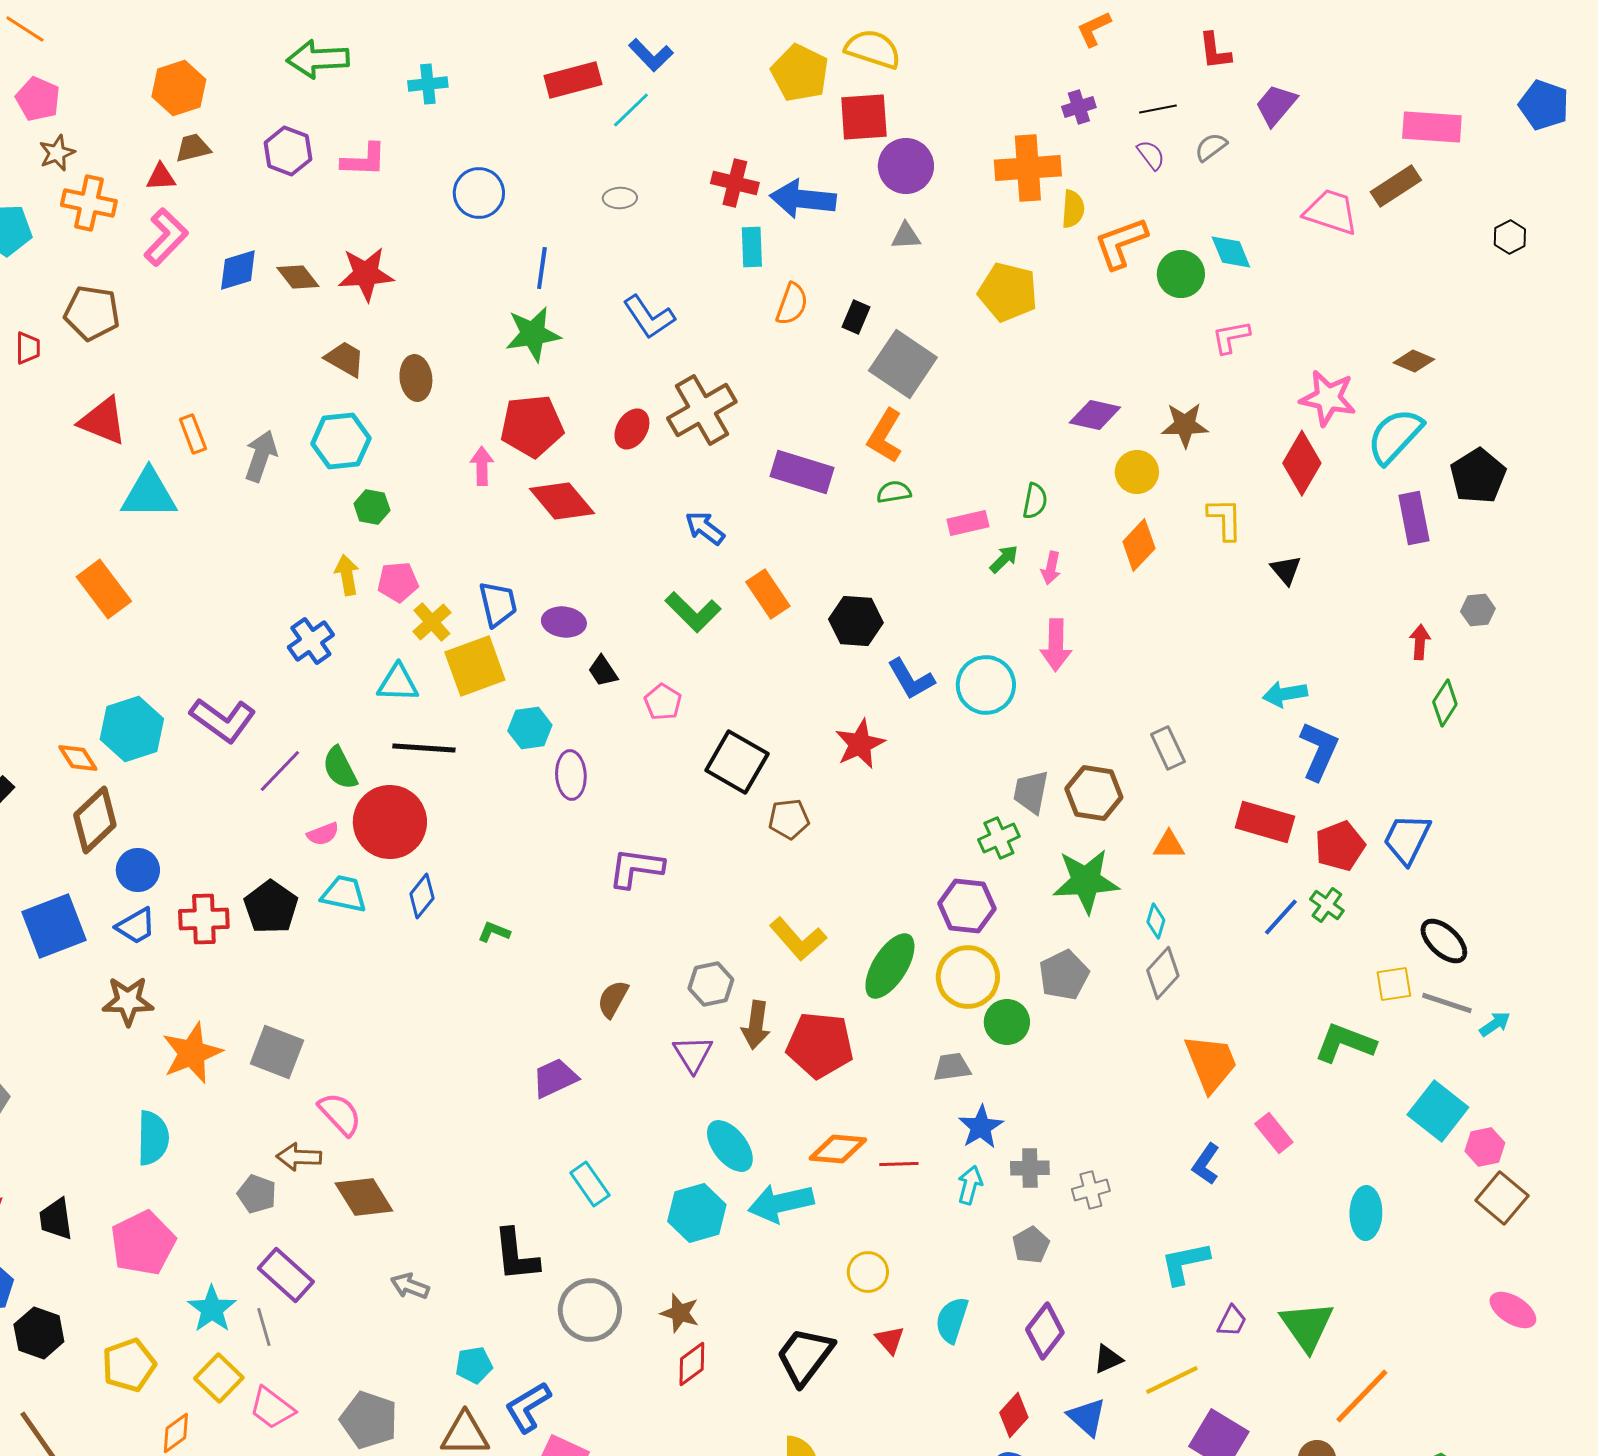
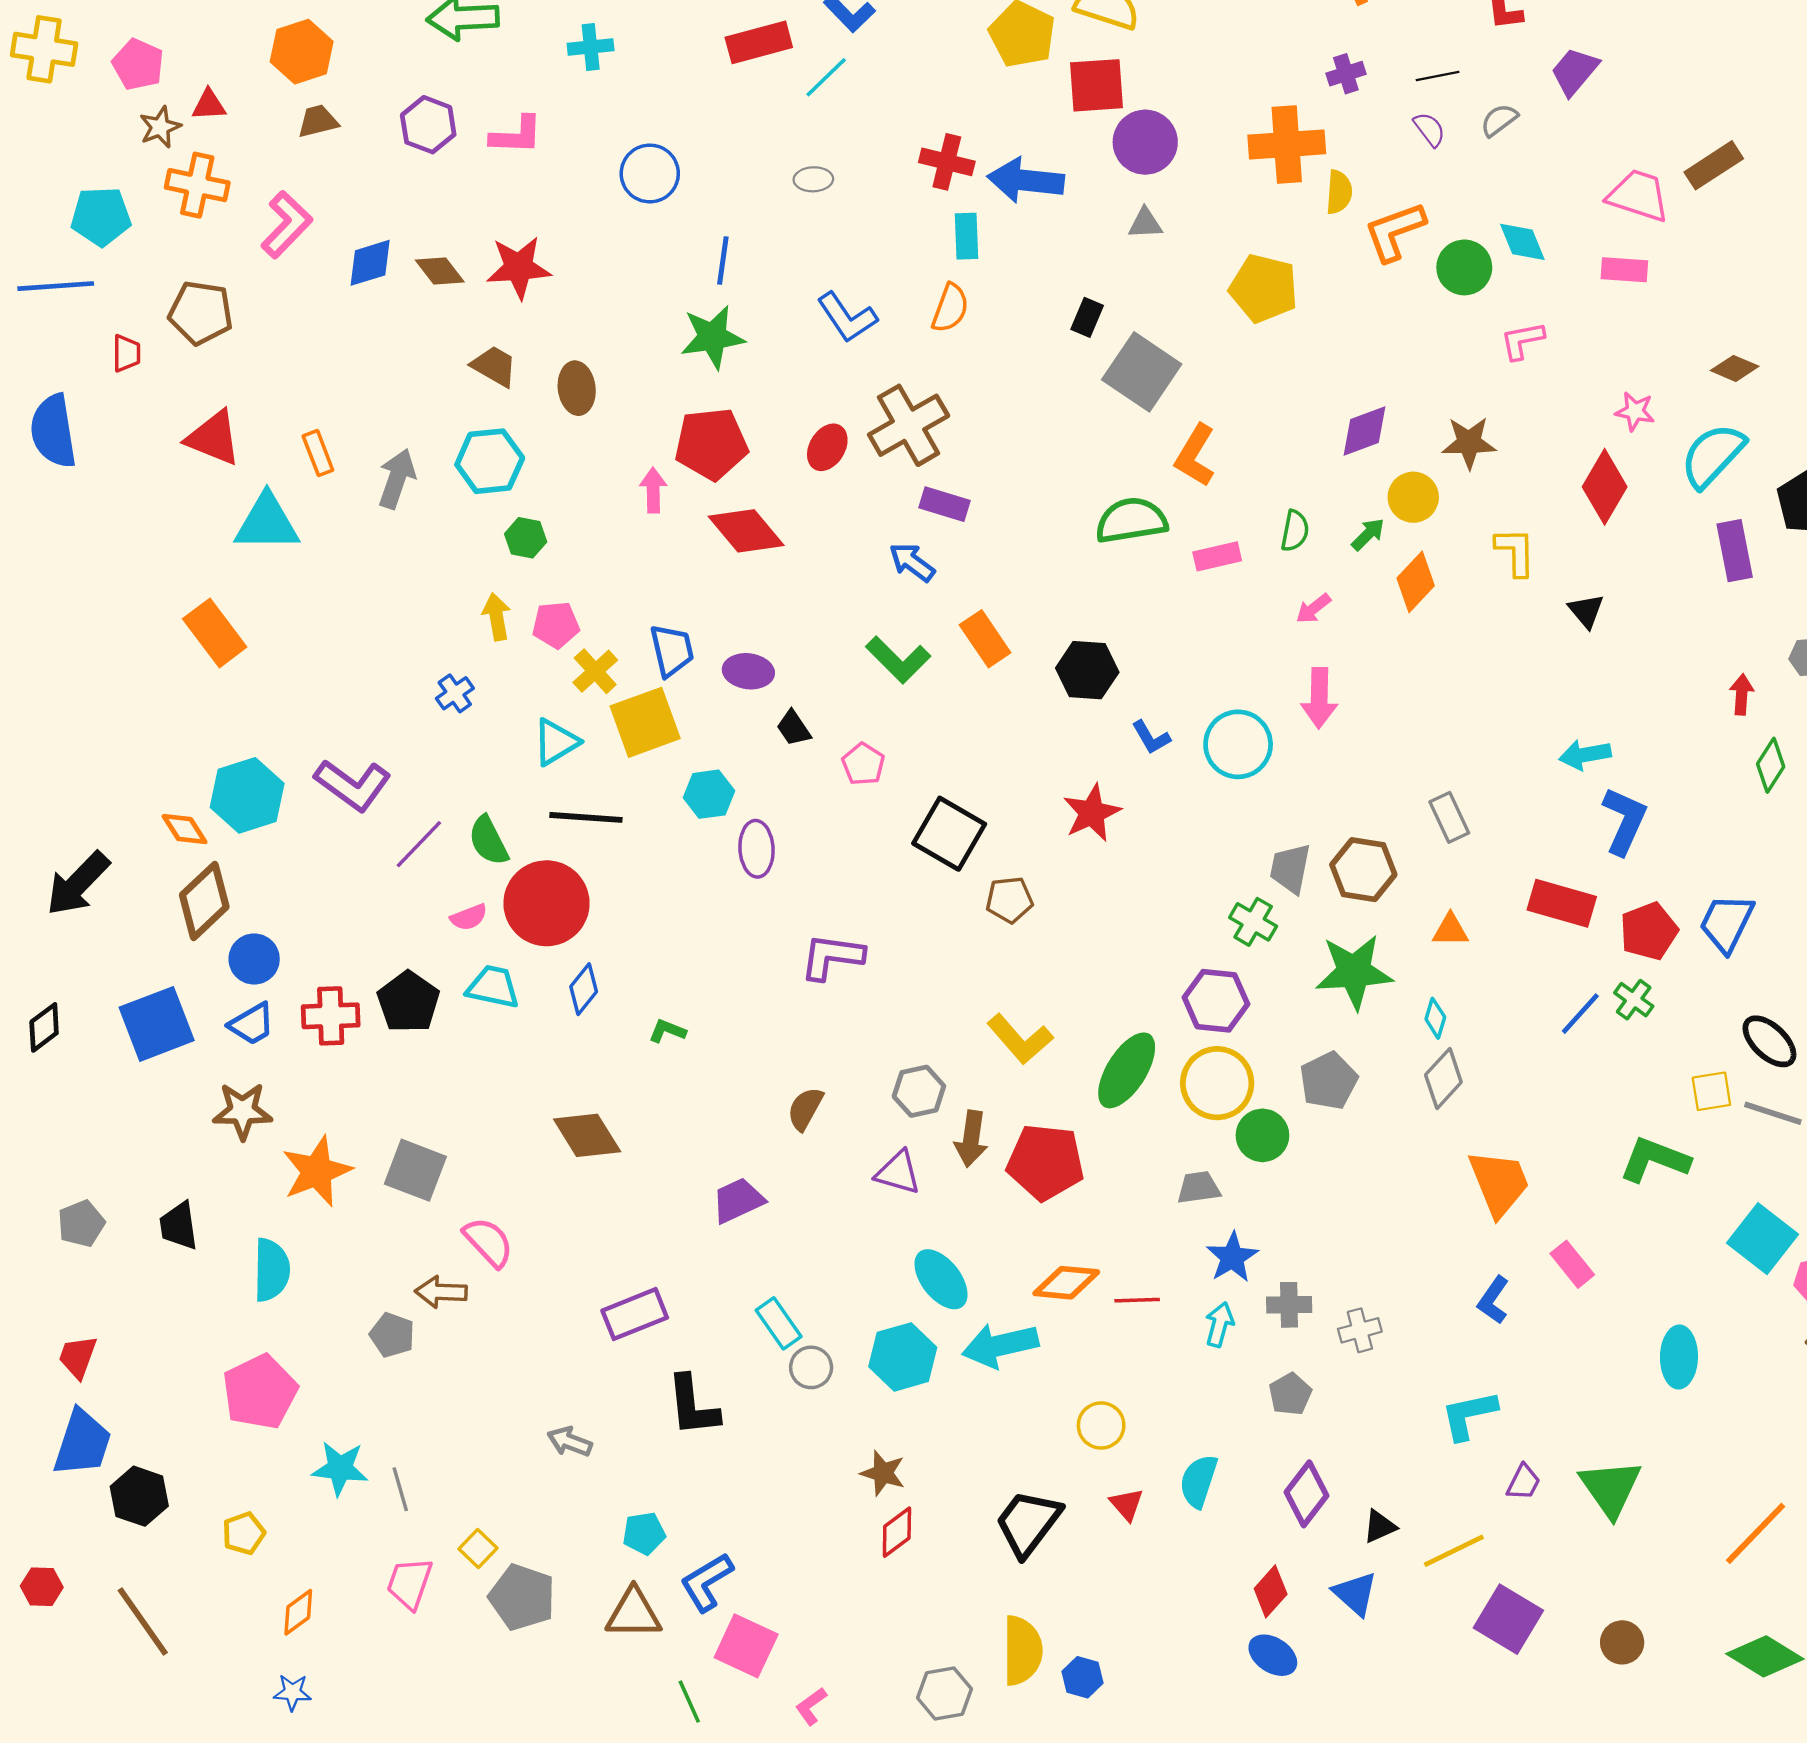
pink rectangle: (1432, 127) -> (1624, 270), moved, size x0.7
red triangle: (161, 177) -> (209, 105), moved
orange semicircle: (792, 304) -> (950, 308), moved
pink star: (1328, 398) -> (1635, 411), size x0.6
purple diamond: (1095, 415) -> (1365, 431), turned -33
orange L-shape: (885, 436) -> (1195, 455), moved
purple rectangle: (802, 472) -> (944, 504), moved, size x0.7
green semicircle: (894, 492) -> (1131, 520), size x1.8
green arrow: (1004, 559) -> (1368, 534), moved
pink arrow: (1051, 568) -> (1313, 609), turned 40
blue cross: (311, 641) -> (455, 693), size x0.7
blue L-shape: (911, 679) -> (1151, 737), size x0.7
cyan triangle: (398, 683) -> (556, 742), turned -33
green cross: (999, 838) -> (1253, 922), turned -36
purple triangle: (693, 1054) -> (898, 1172), turned -42
brown diamond: (364, 1197) -> (587, 1135), moved
black trapezoid: (56, 1219) -> (179, 1226), moved
purple rectangle: (286, 1275) -> (635, 1314), moved, turned -64
cyan star: (212, 1309) -> (340, 1468), turned -30
gray circle: (590, 1310) -> (811, 1367), moved, size x0.6
yellow pentagon: (129, 1365) -> (244, 1533), size x0.7
yellow square: (219, 1378) -> (478, 1548), moved, size x0.7
orange line: (1362, 1396) -> (1756, 1533), moved
pink trapezoid: (272, 1408) -> (410, 1583), turned 72

